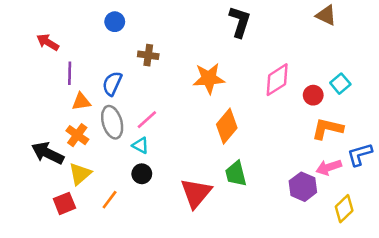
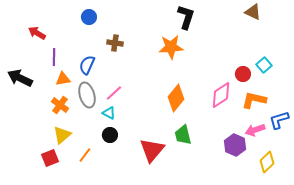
orange star: (209, 78) -> (171, 47), moved
pink diamond: (277, 80) -> (221, 95), moved
black arrow: (48, 153) -> (20, 78), moved

